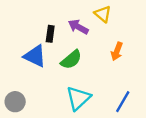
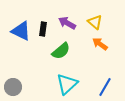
yellow triangle: (103, 14) -> (95, 22), moved
orange arrow: (117, 51) -> (100, 44), turned 105
blue triangle: (35, 56) -> (21, 31), moved

